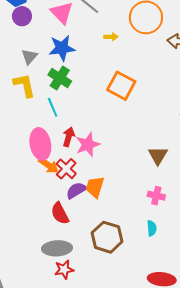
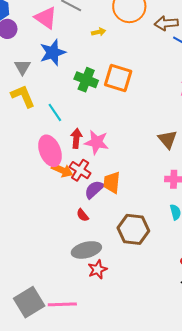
green cross: (60, 78) -> (86, 80), moved
pink star: (88, 145) -> (97, 142), turned -30
red semicircle: (60, 213) -> (83, 215), size x0.6

